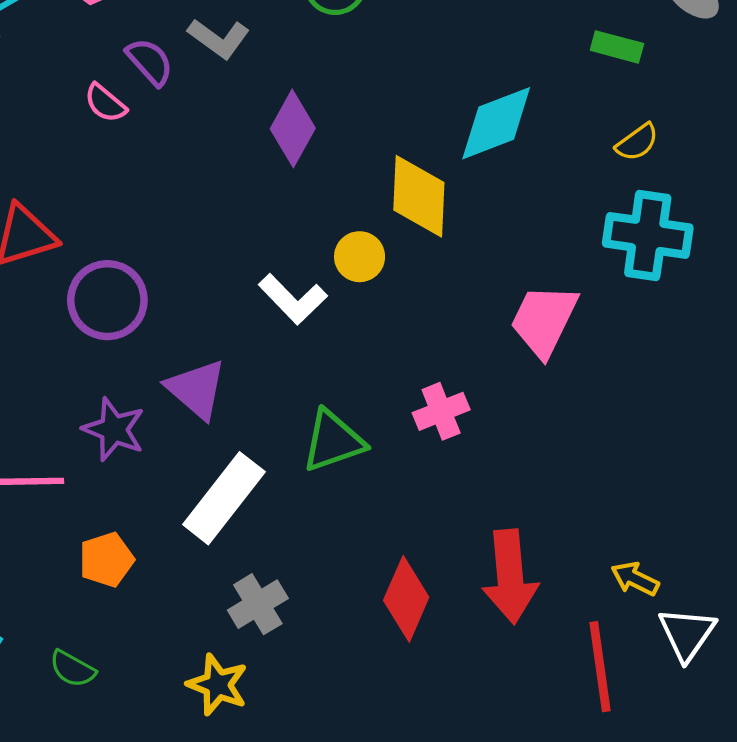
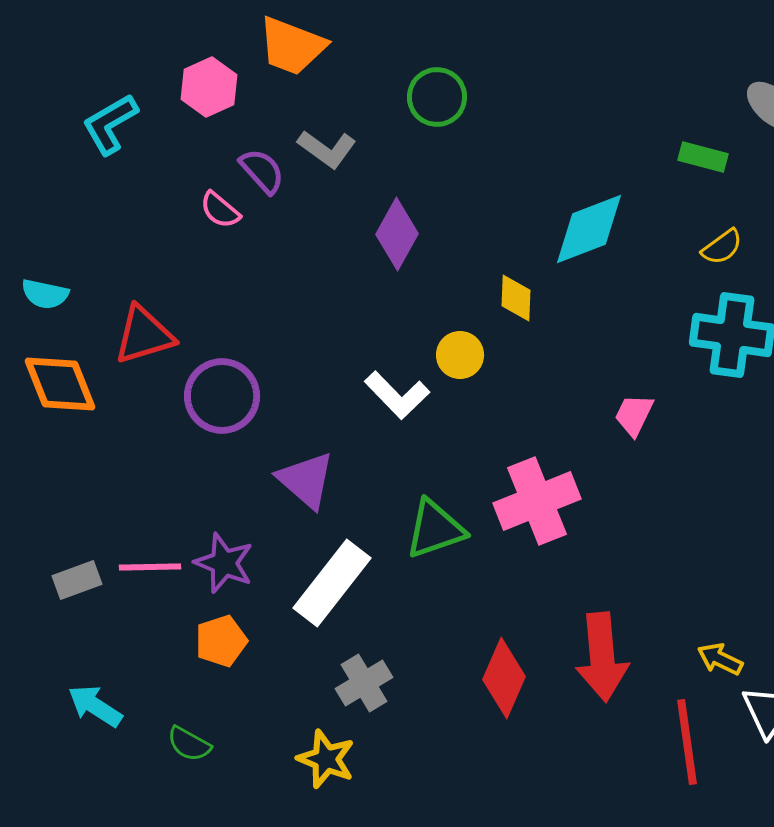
yellow diamond: (419, 196) -> (516, 298), size x0.6
pink trapezoid: (544, 320) -> (634, 415), size x0.6
pink cross: (441, 411) -> (537, 501), size x1.6
purple star: (114, 429) -> (224, 563), moved

